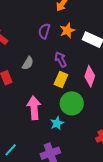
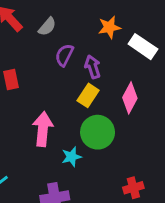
purple semicircle: (44, 31) -> (64, 55), moved
gray semicircle: (28, 63) -> (47, 27), moved

